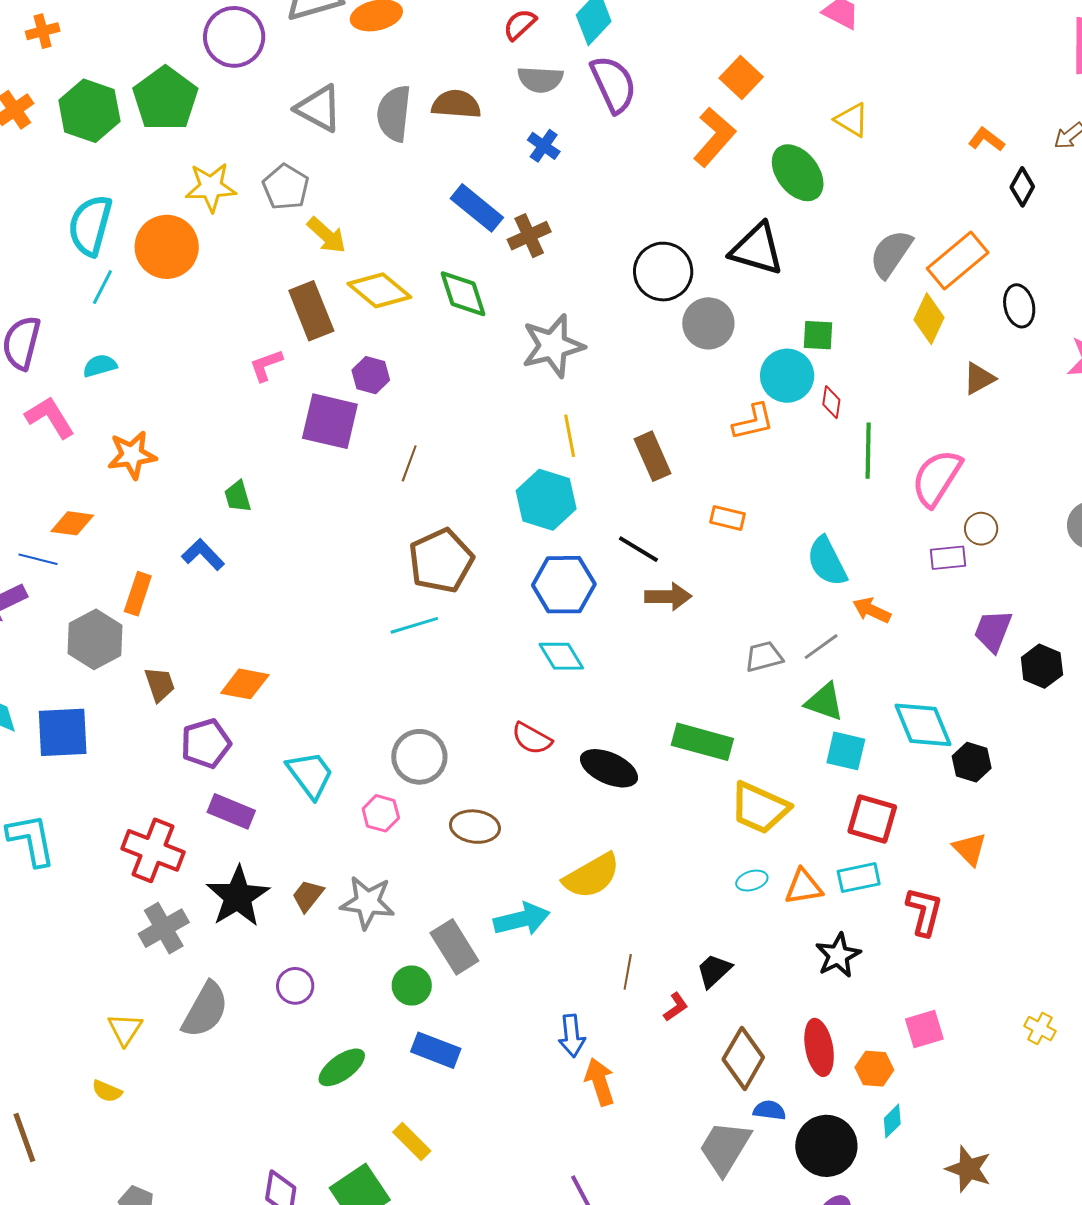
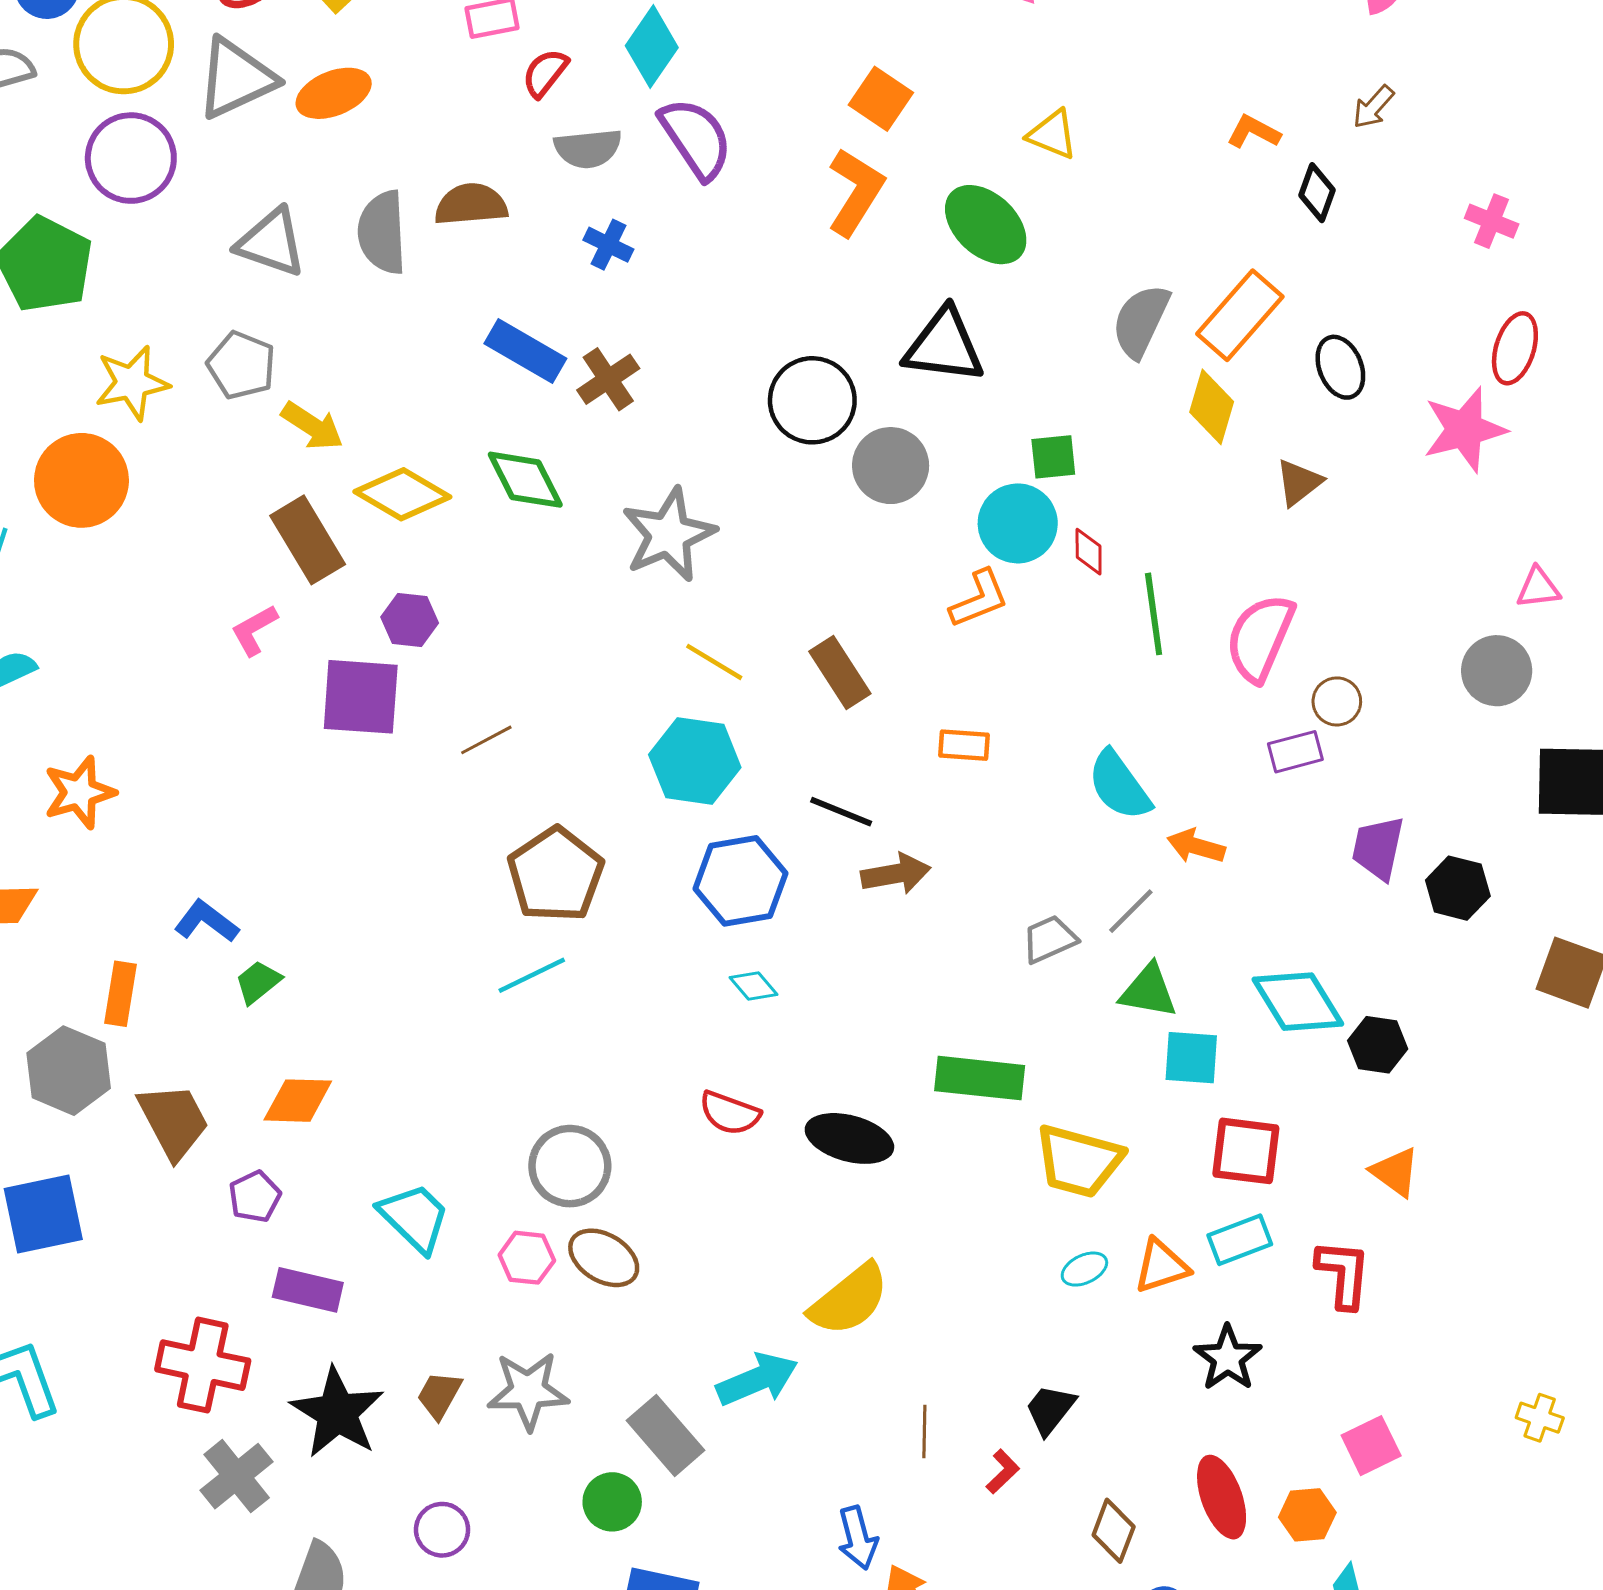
yellow line: (570, 436) -> (714, 662), turned -39
brown line: (409, 463) -> (486, 740), turned 51
green trapezoid: (238, 496) -> (258, 982), moved, turned 76
cyan diamond: (561, 656) -> (754, 986), size x0.7
brown trapezoid: (160, 684) -> (174, 1121), size x1.5
purple pentagon: (206, 743) -> (255, 1197), size x0.7
brown ellipse: (475, 827) -> (604, 1258), moved, turned 33
brown diamond: (743, 1058) -> (1114, 1531), size x0.7

